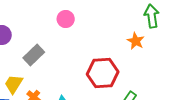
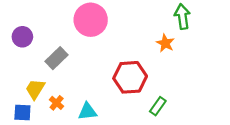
pink circle: (66, 19) -> (91, 20), size x1.8

